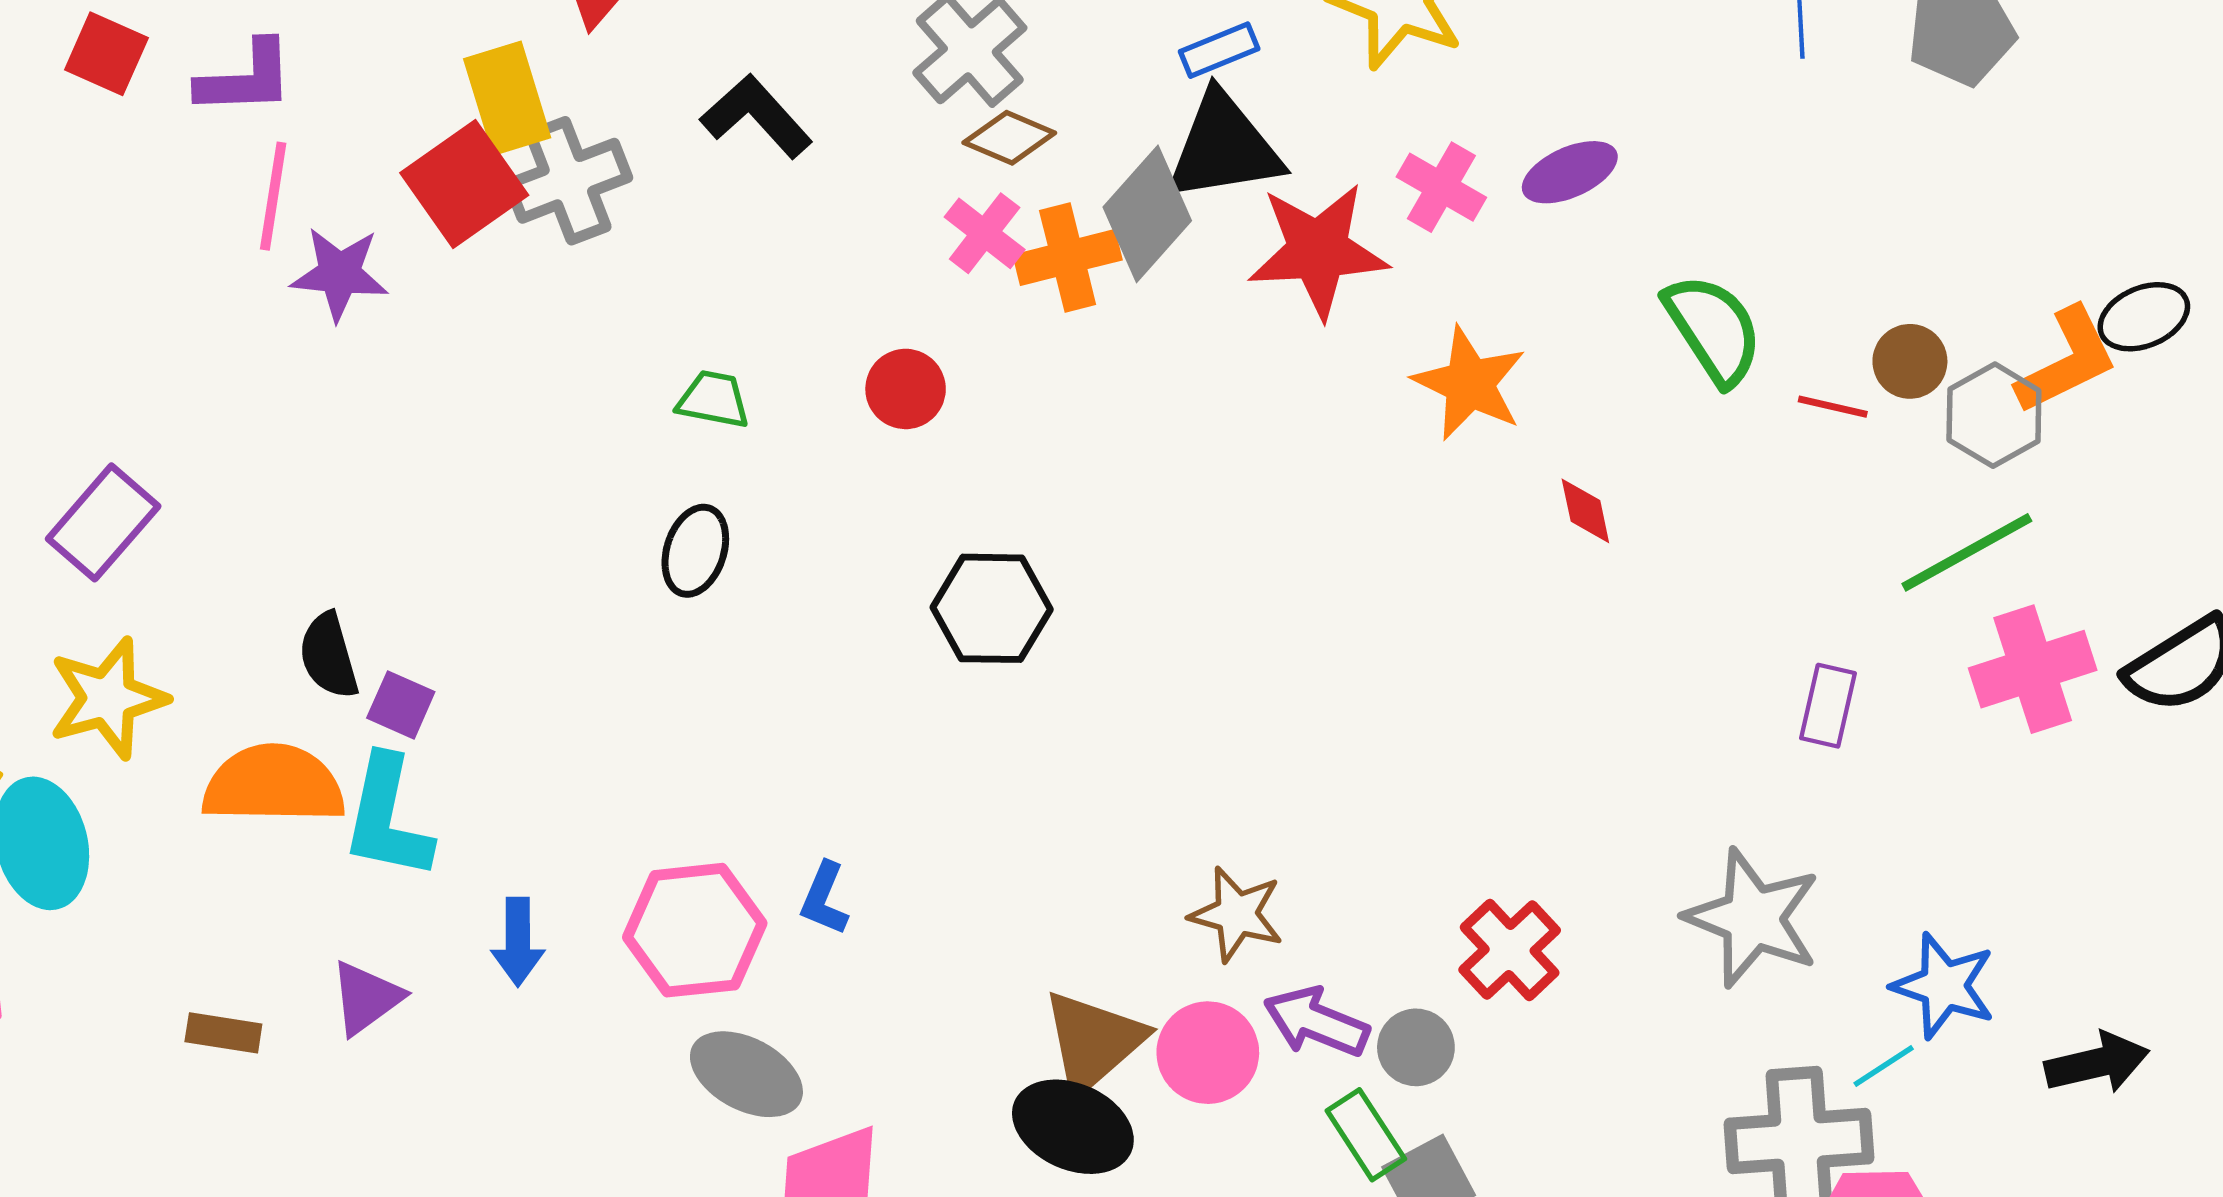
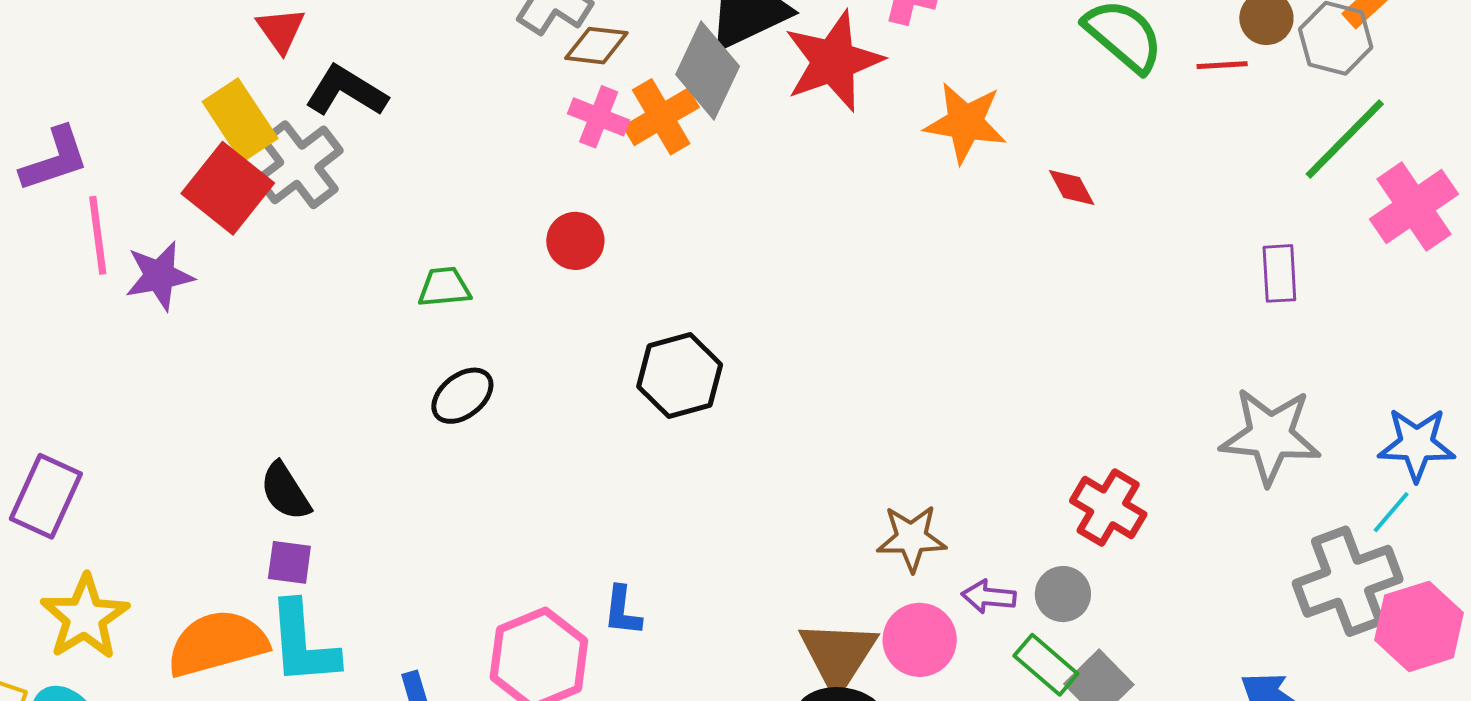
black L-shape: (756, 116) -> (346, 91), moved
black ellipse: (695, 551) -> (462, 396), turned 50
black semicircle: (329, 656) -> (285, 491), moved
purple arrow: (1316, 1022) -> (989, 597), size x0.7

